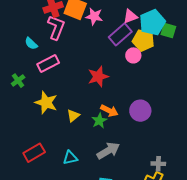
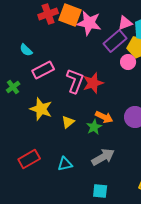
pink star: (94, 16) -> (89, 23), size x1.4
pink L-shape: (56, 27) -> (75, 81), moved

